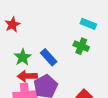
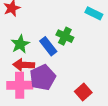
green cross: (81, 46) -> (65, 36), moved

